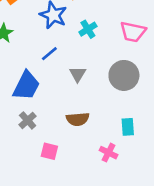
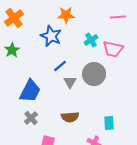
cyan cross: (88, 29) -> (91, 40), moved
blue line: (49, 54) -> (60, 66), moved
gray circle: (124, 75) -> (94, 74), moved

